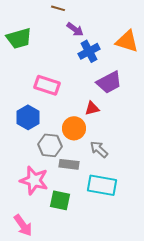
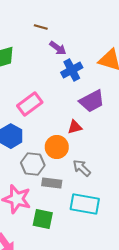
pink rectangle: (47, 85) -> (30, 104), turned -55

